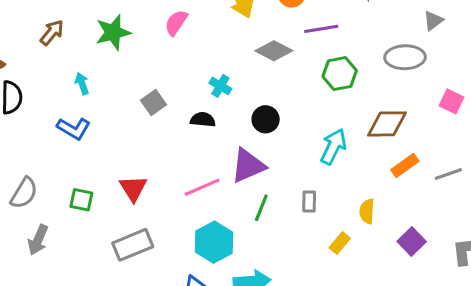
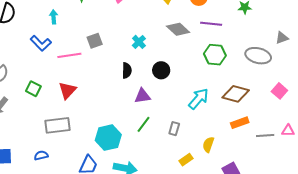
black semicircle: (203, 120) -> (127, 70), moved, turned 70
purple triangle: (248, 166) -> (142, 96), size x0.7
pink line: (202, 187) -> (69, 55), moved

